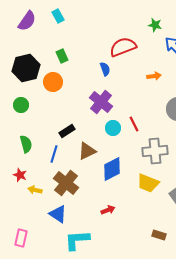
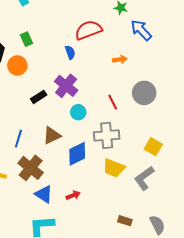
red line: (134, 124) -> (113, 102), moved
black rectangle: (67, 131) -> (39, 97), moved
gray cross: (155, 151) -> (107, 135), moved
blue triangle: (58, 214) -> (44, 194), moved

